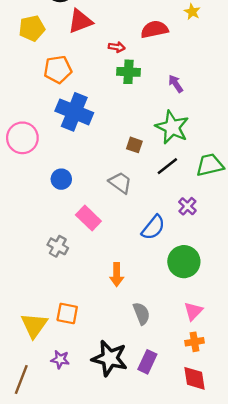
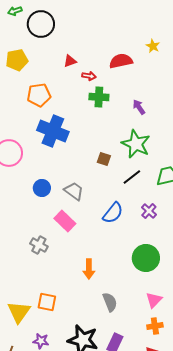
red triangle: (80, 21) -> (70, 61), moved, size x0.6
gray trapezoid: (120, 183) -> (74, 191), moved
blue semicircle: (153, 227) -> (113, 213), moved

